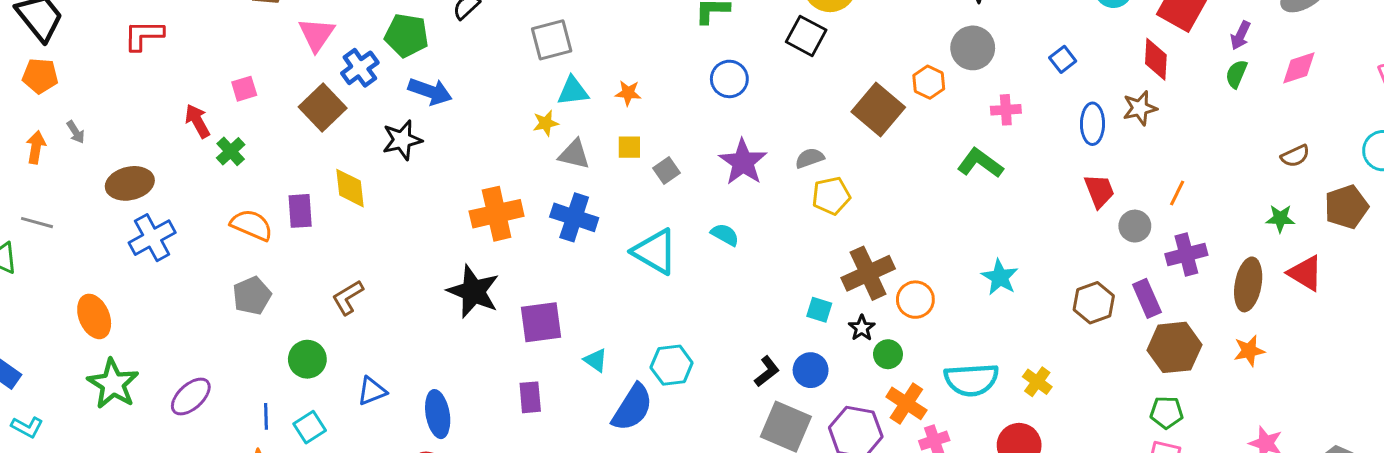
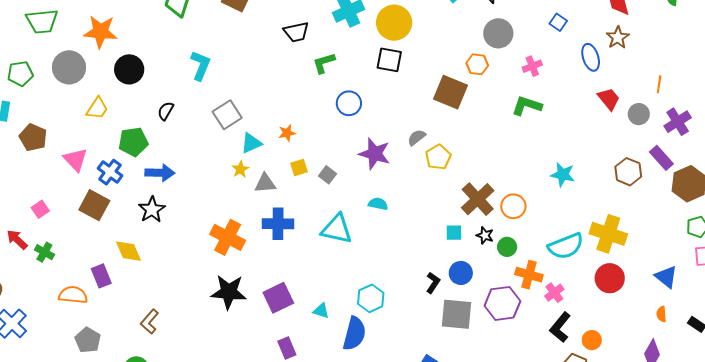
orange cross: (497, 214) -> (228, 237), turned -32
yellow cross: (1037, 382) -> (608, 234), size x1.8

